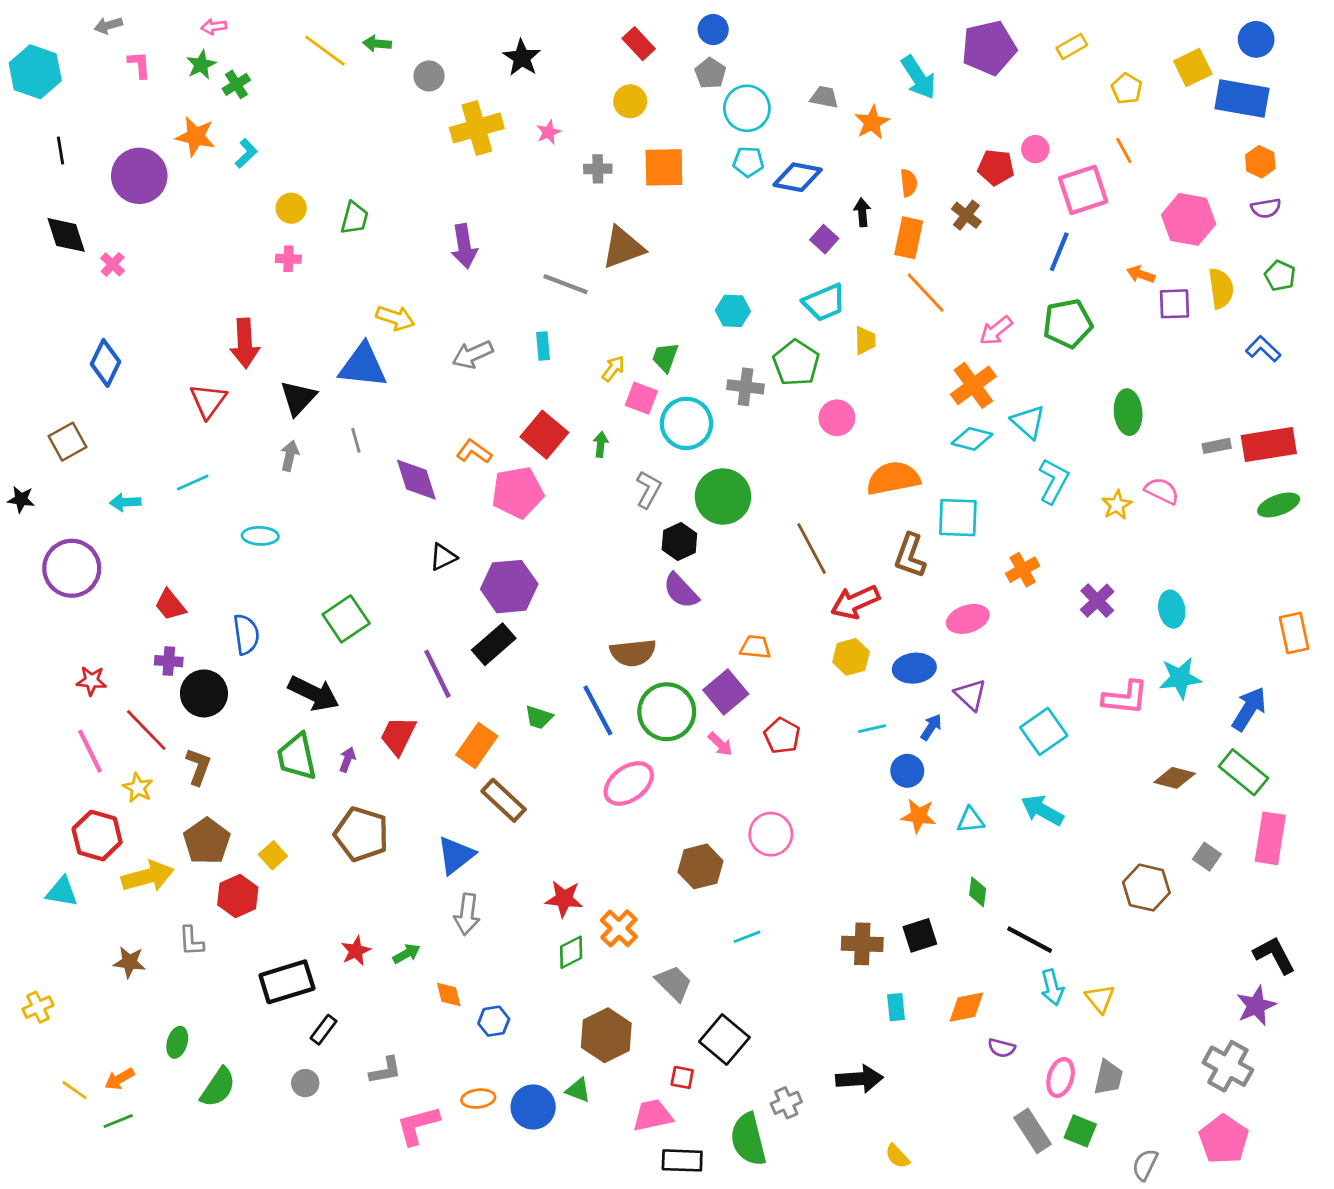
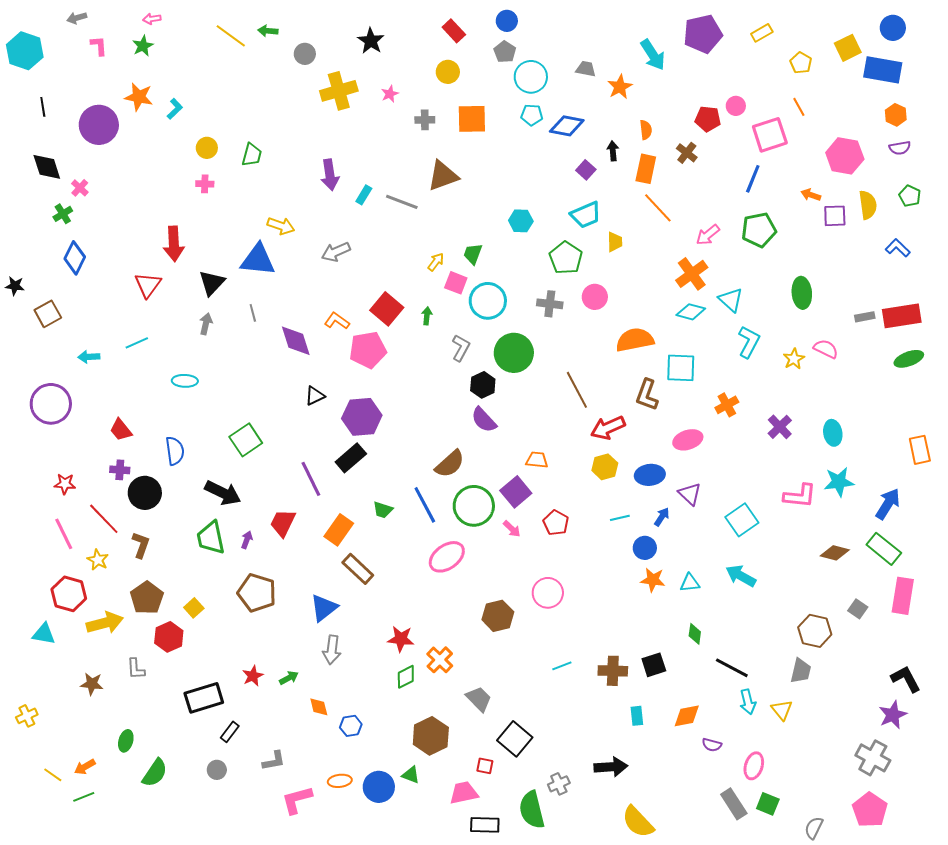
green cross: (236, 84) -> (63, 214), moved
cyan rectangle: (543, 346) -> (364, 195), moved, turned 36
gray cross: (746, 387) -> (550, 304), moved
black star: (21, 499) -> (15, 286), moved
brown semicircle: (633, 653) -> (450, 464), turned -36
cyan line: (747, 937) -> (562, 666), moved
gray trapezoid: (1108, 1077) -> (801, 671), moved
yellow semicircle: (897, 1156) -> (638, 822), size x1.8

